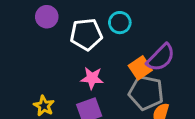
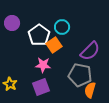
white pentagon: (86, 34) -> (39, 35), turned -30
orange square: (140, 68) -> (54, 45), moved

